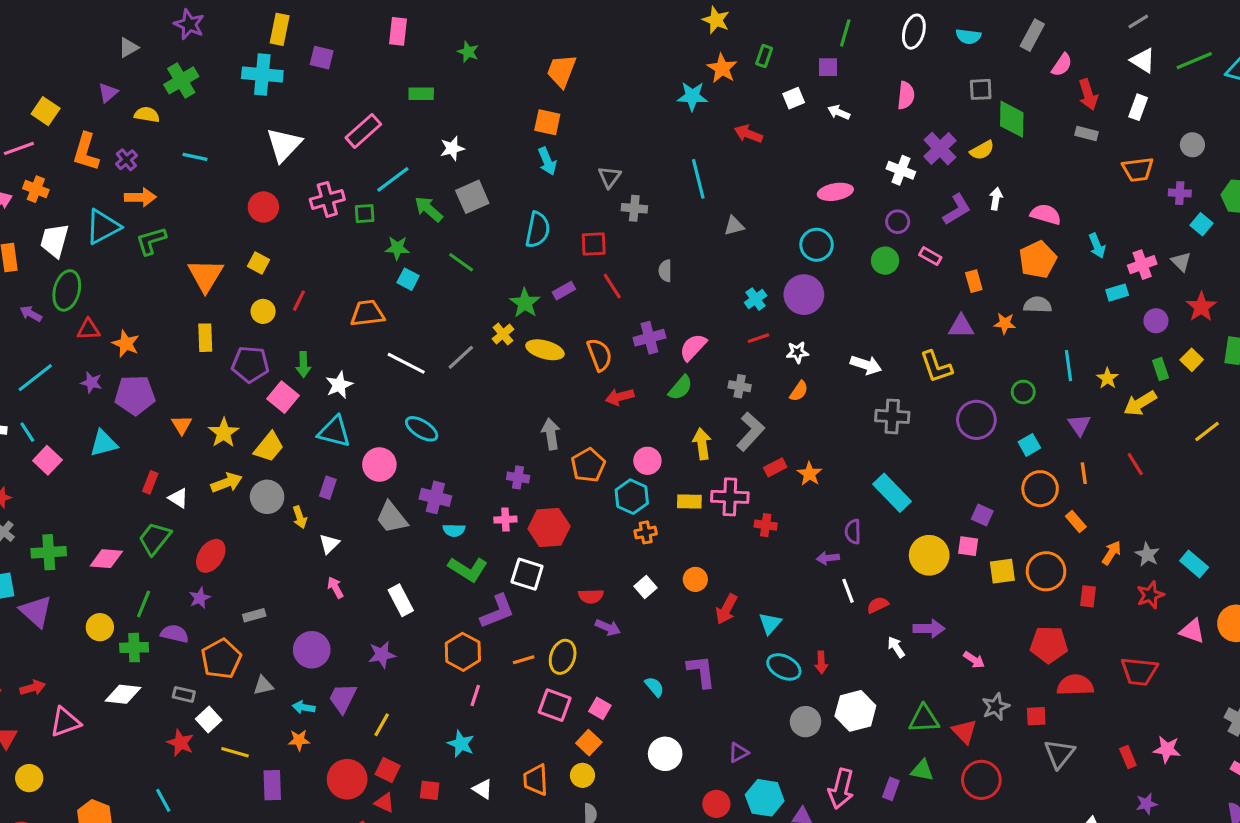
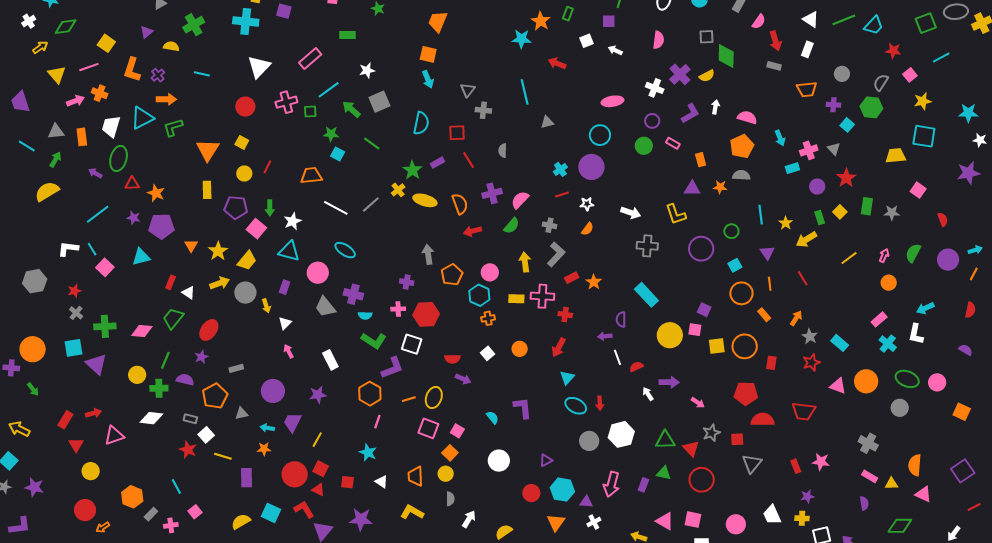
orange arrow: (1112, 553) -> (796, 318), moved
red arrow: (726, 609) -> (559, 347), moved

